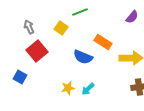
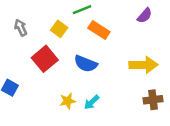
orange rectangle: (103, 42) -> (99, 30), moved
red square: (37, 51) -> (45, 59), moved

